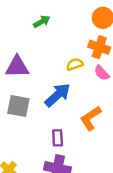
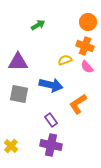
blue arrow: (58, 95) -> (51, 85), turned 55
purple rectangle: (58, 138) -> (51, 120), turned -32

